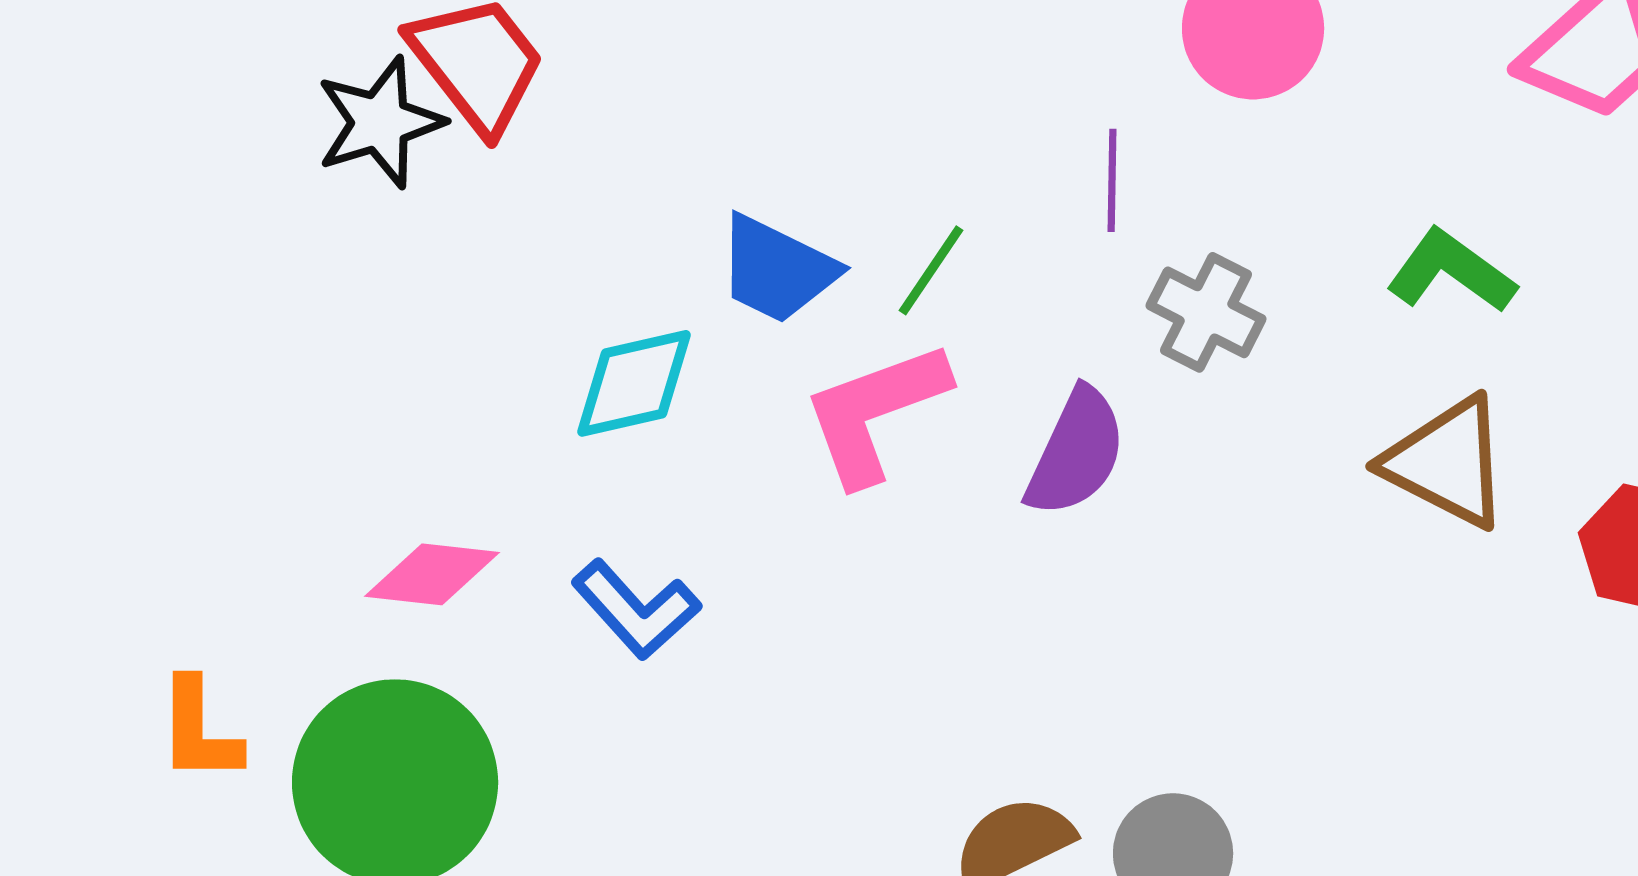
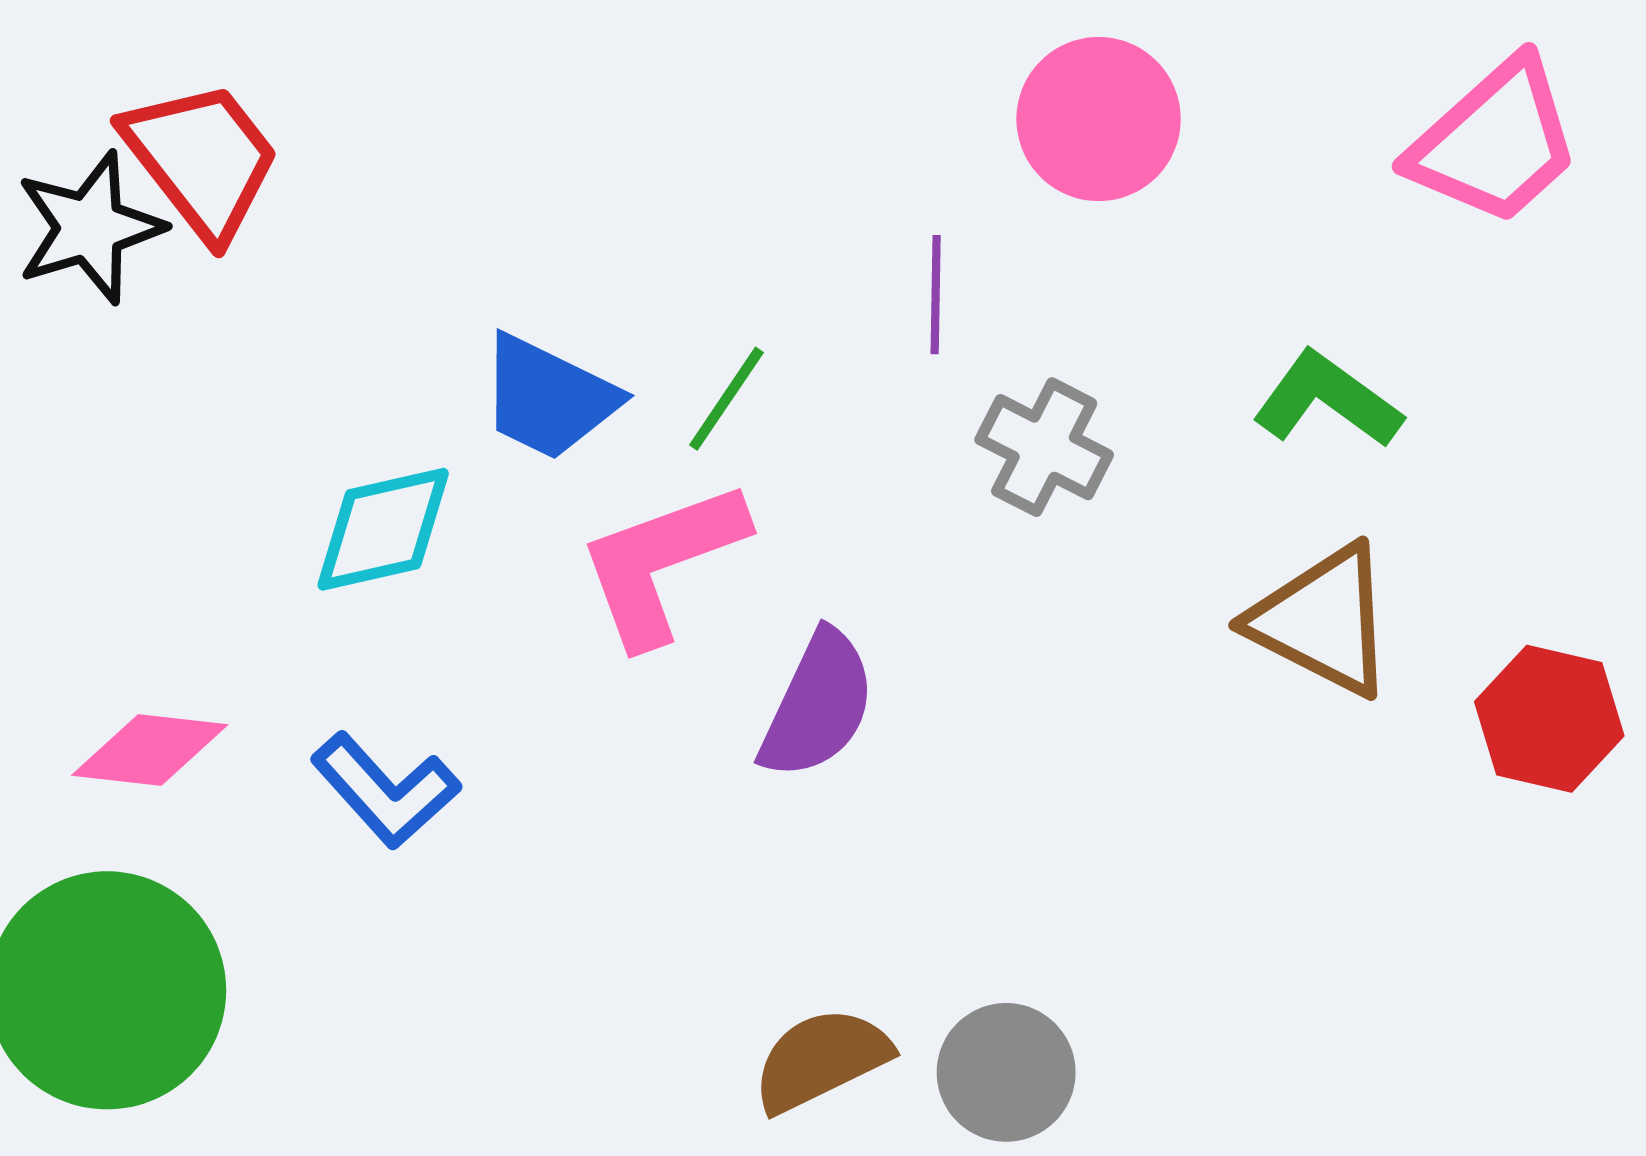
purple semicircle: (1076, 452) -> (818, 705), moved

